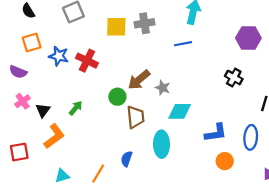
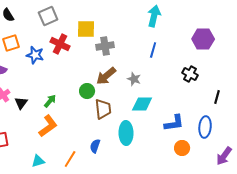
gray cross: (145, 23) -> (105, 46), moved
blue line: (183, 44) -> (153, 50), moved, turned -63
red cross: (87, 61) -> (60, 44), moved
gray star: (163, 88) -> (134, 79), moved
orange L-shape: (54, 136) -> (48, 126), moved

